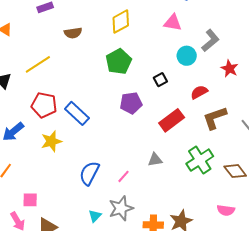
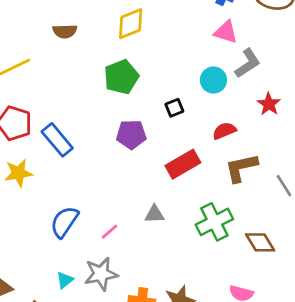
pink triangle: (173, 23) -> (226, 32), moved

